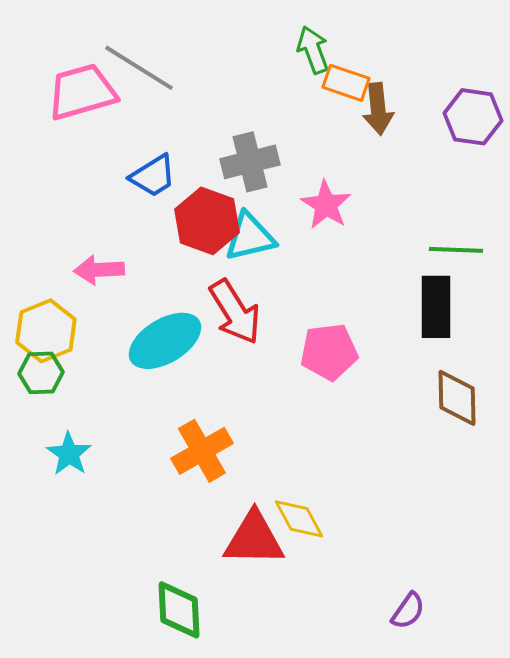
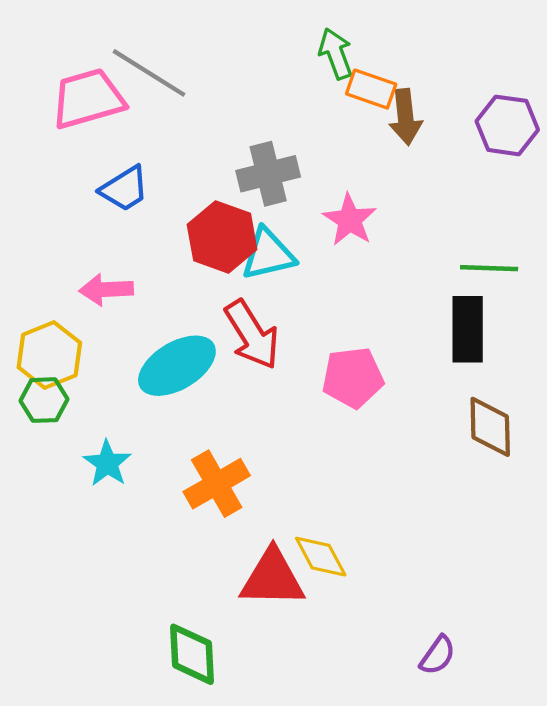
blue trapezoid: (153, 176) -> (124, 189), moved
cyan star: (69, 454) -> (107, 463), moved

